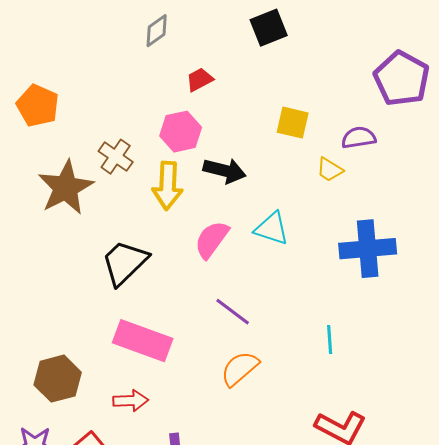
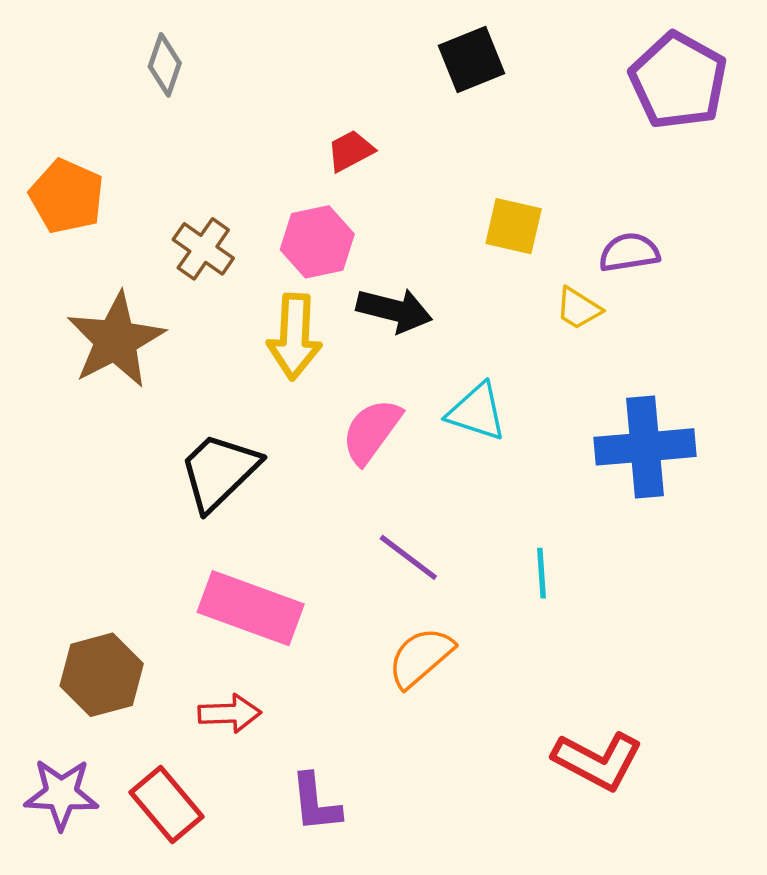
gray diamond: (157, 31) -> (165, 65), moved, turned -36
purple pentagon: (402, 79) -> (678, 81), moved
brown cross: (116, 157) -> (203, 249), moved
cyan line: (330, 340) -> (542, 573), moved

